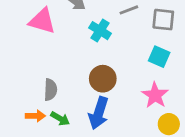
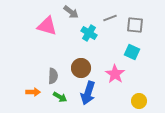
brown circle: (103, 79) -> (81, 68), moved
pink star: (155, 95) -> (115, 74), moved
orange arrow: (35, 116) -> (33, 92), moved

